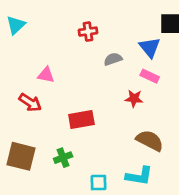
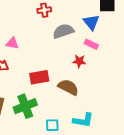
gray semicircle: (113, 59) -> (63, 31), size x1.5
brown semicircle: (150, 141) -> (68, 87), moved
green cross: (63, 158) -> (25, 106), size x1.6

